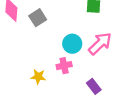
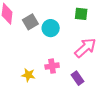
cyan circle: (72, 44) -> (51, 28), moved
purple rectangle: (94, 86) -> (78, 78), moved

